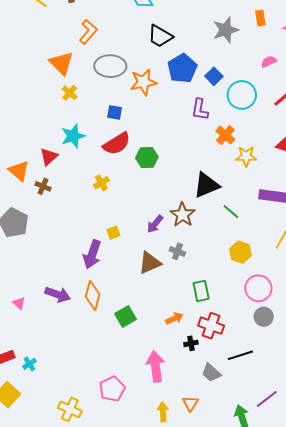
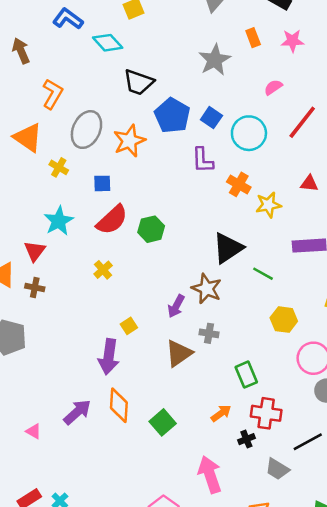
gray ellipse: (110, 66) -> (86, 130), turned -56
yellow cross: (70, 93) -> (59, 167), moved
purple arrow: (58, 294) -> (77, 412), turned -50

